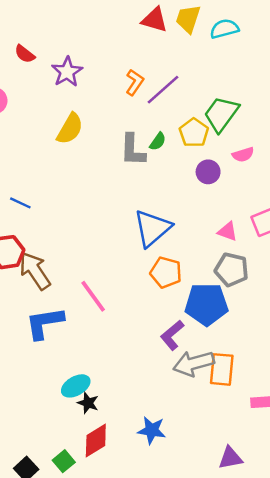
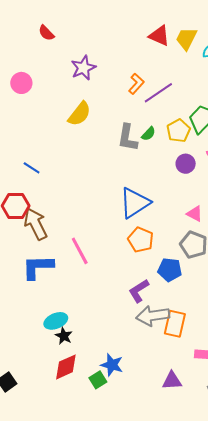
red semicircle: (25, 54) -> (46, 33), moved
blue pentagon: (206, 304) -> (170, 270), size x0.7
purple triangle: (230, 458) -> (172, 381), moved
green square: (64, 461) -> (98, 380), moved

